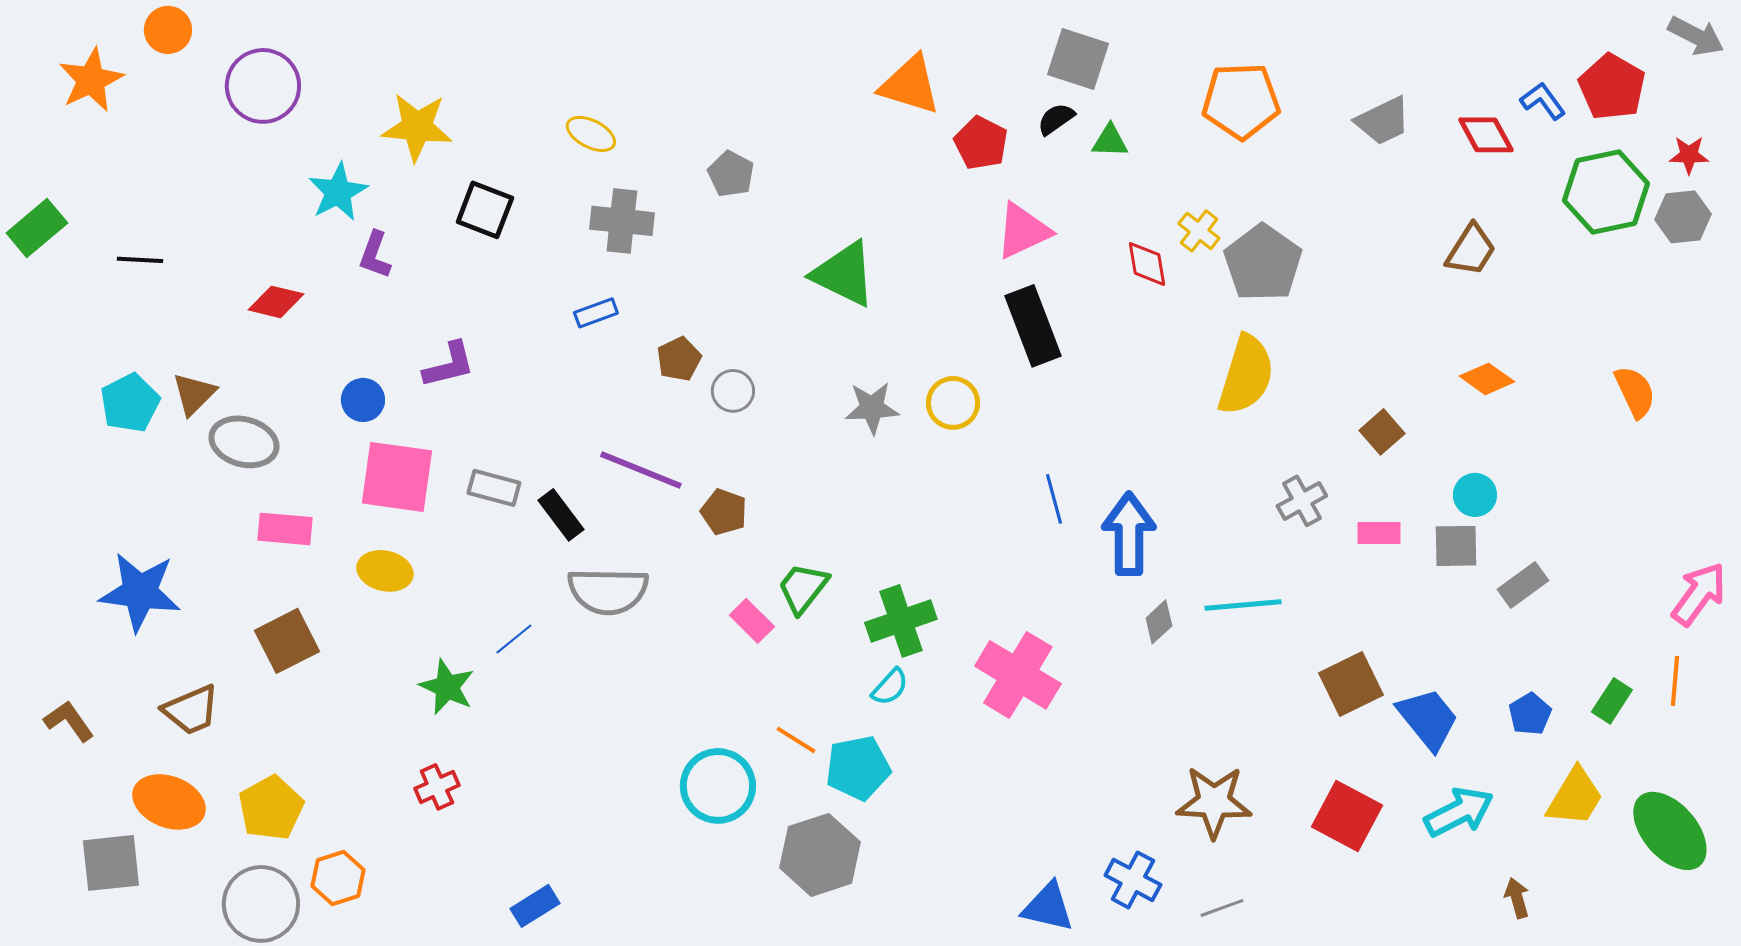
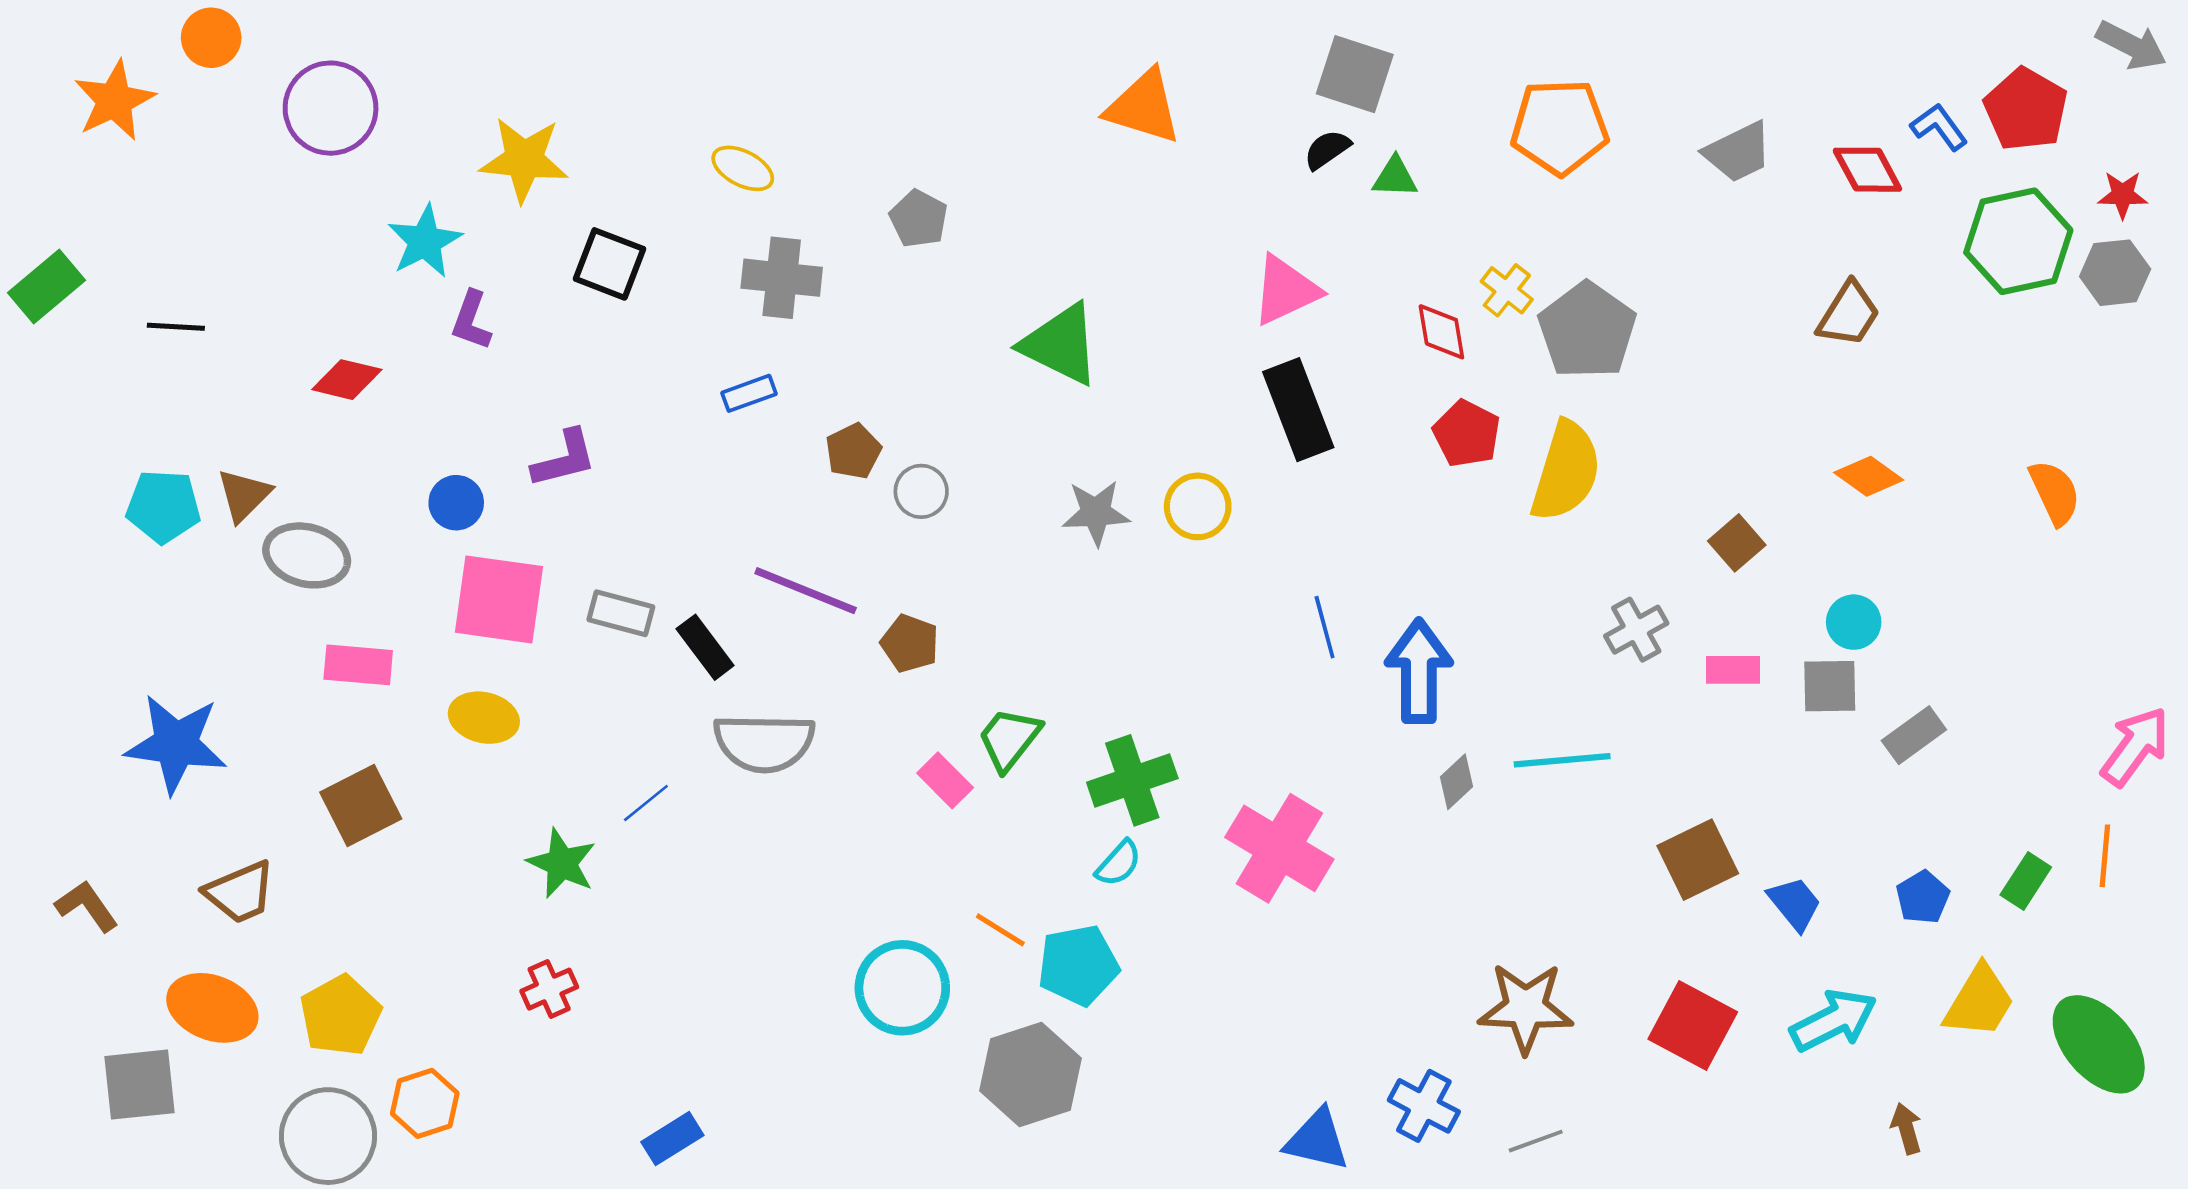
red pentagon: (981, 143) -> (1467, 434), moved
cyan pentagon: (130, 403) -> (163, 506), turned 30
blue trapezoid: (1428, 719) -> (1795, 904), size x0.7

